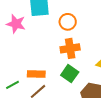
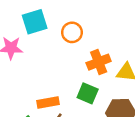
orange cross: (70, 48) -> (99, 62), moved

